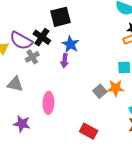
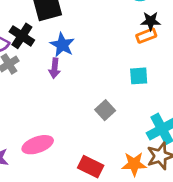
orange star: (116, 88) -> (134, 164), moved
pink ellipse: (48, 103) -> (38, 145), moved, turned 70

